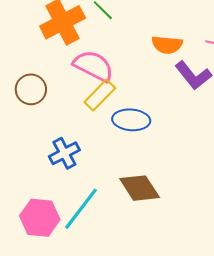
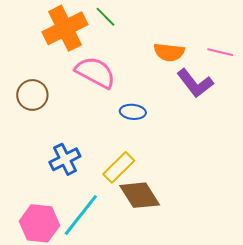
yellow rectangle: (100, 95) -> (119, 167), moved
blue ellipse: (131, 120) -> (133, 112), moved, size x0.7

